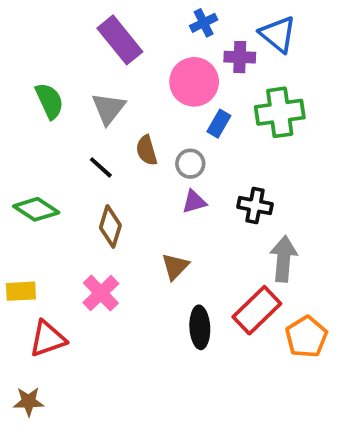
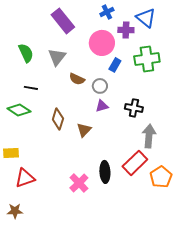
brown semicircle: (147, 150) -> (77, 79), turned -49
black line: (101, 167) -> (31, 88), moved, turned -32
brown triangle: (175, 266) -> (84, 130), moved
pink cross: (101, 293) -> (79, 183), moved

